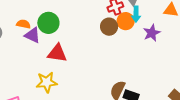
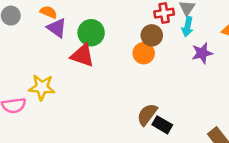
orange circle: (126, 21) -> (144, 53), moved
green circle: (48, 23) -> (91, 33), moved
yellow star: (47, 82) -> (42, 87), moved

